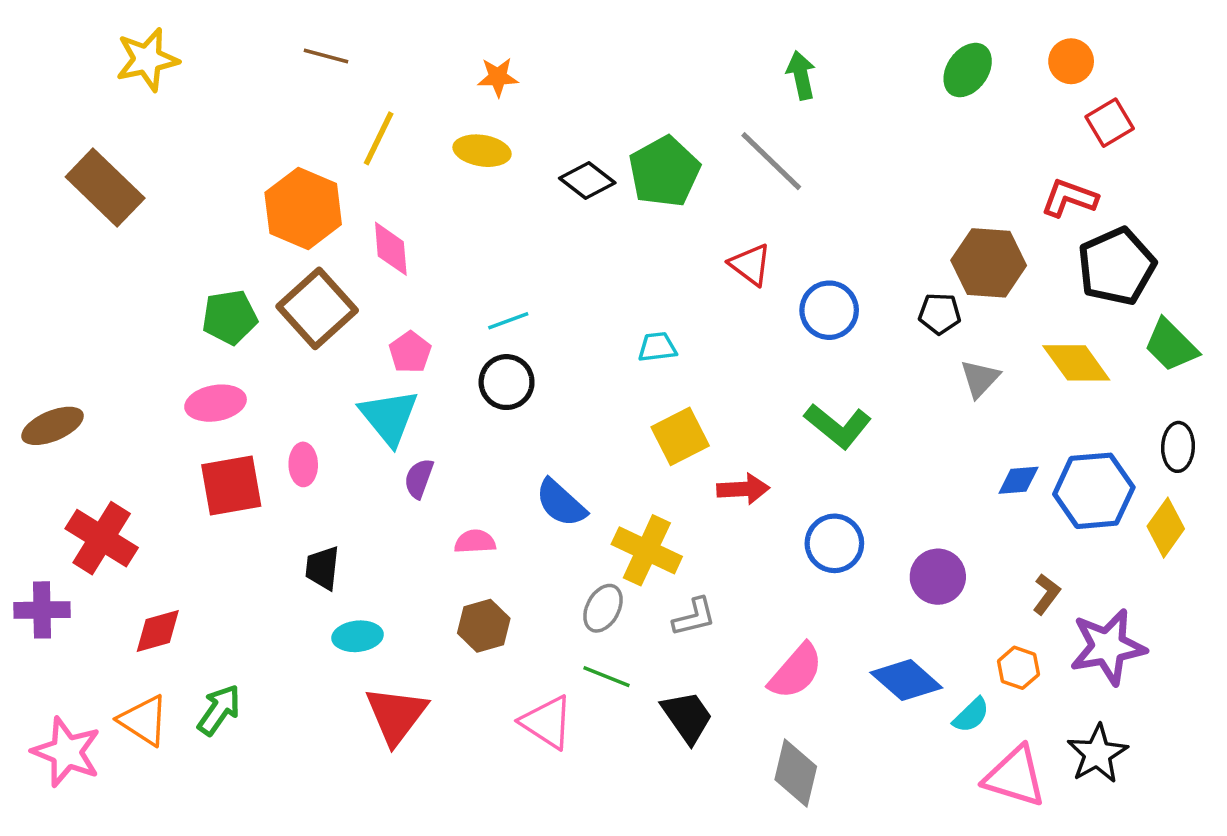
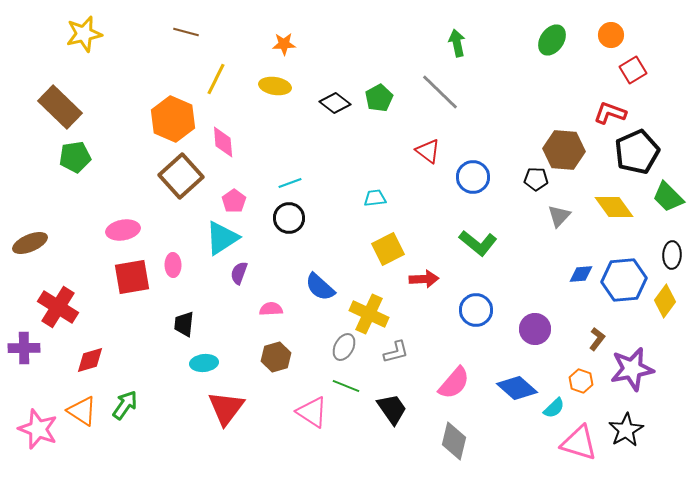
green pentagon: (664, 172) -> (379, 98), size x0.7
green pentagon: (230, 317) -> (75, 157), moved
cyan triangle: (389, 417) -> (222, 238), turned 36

